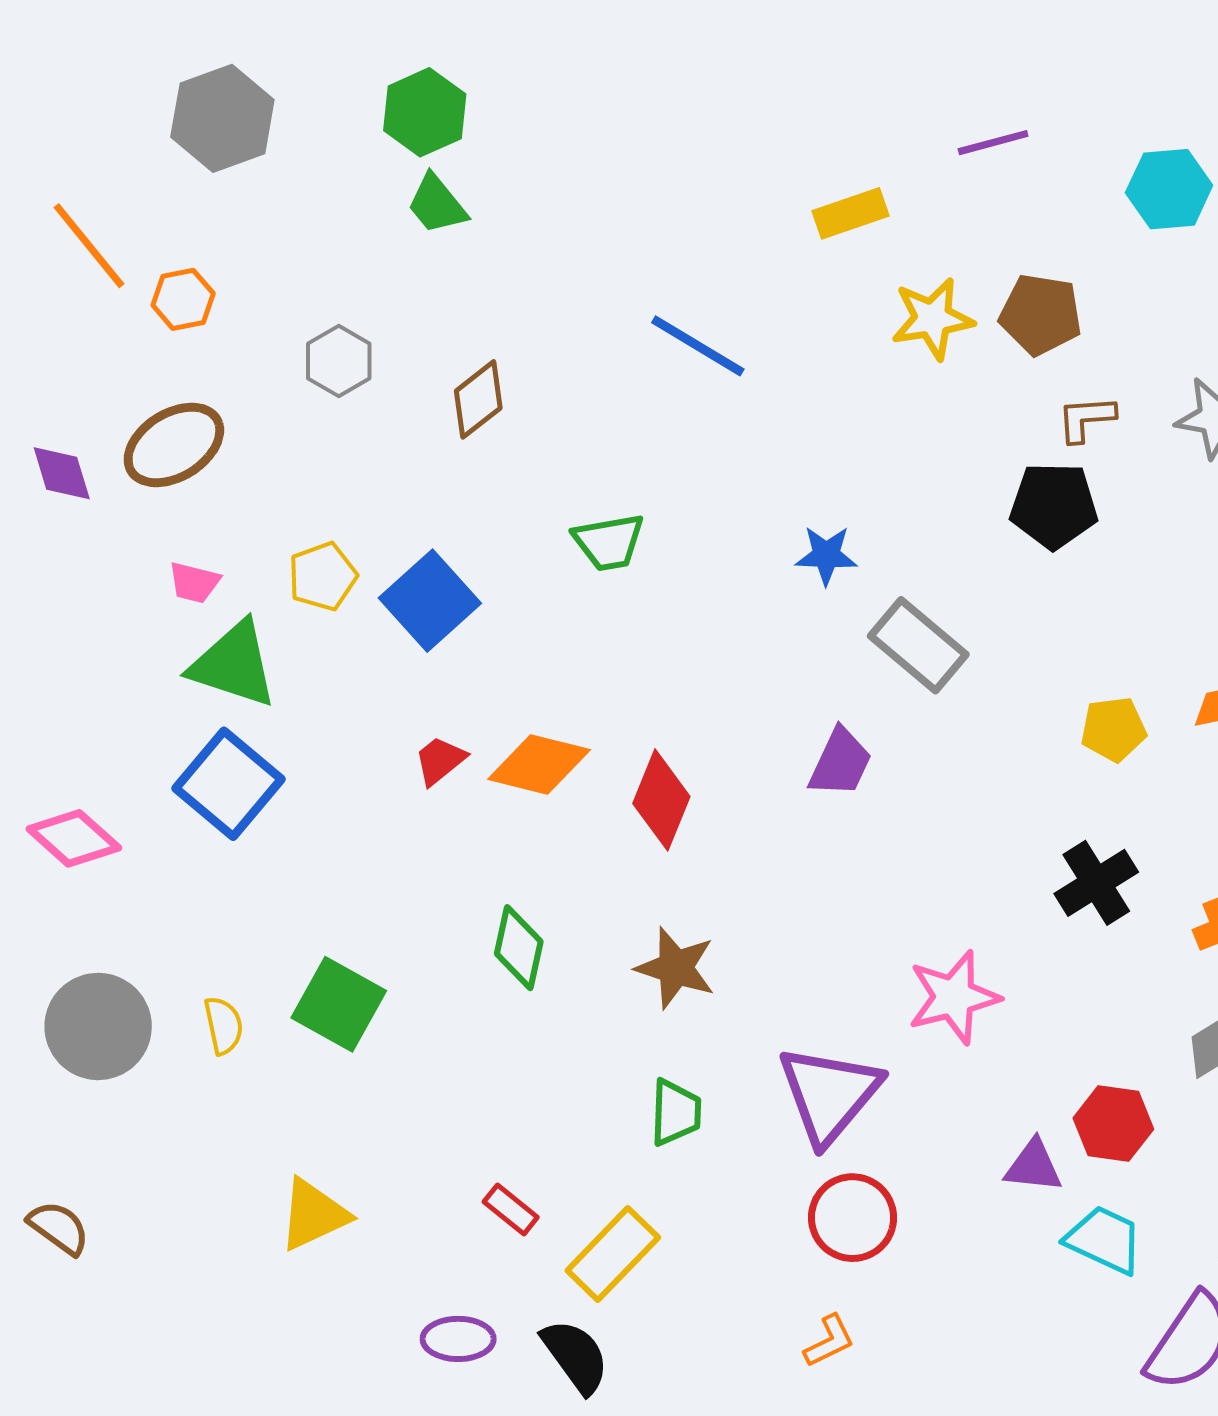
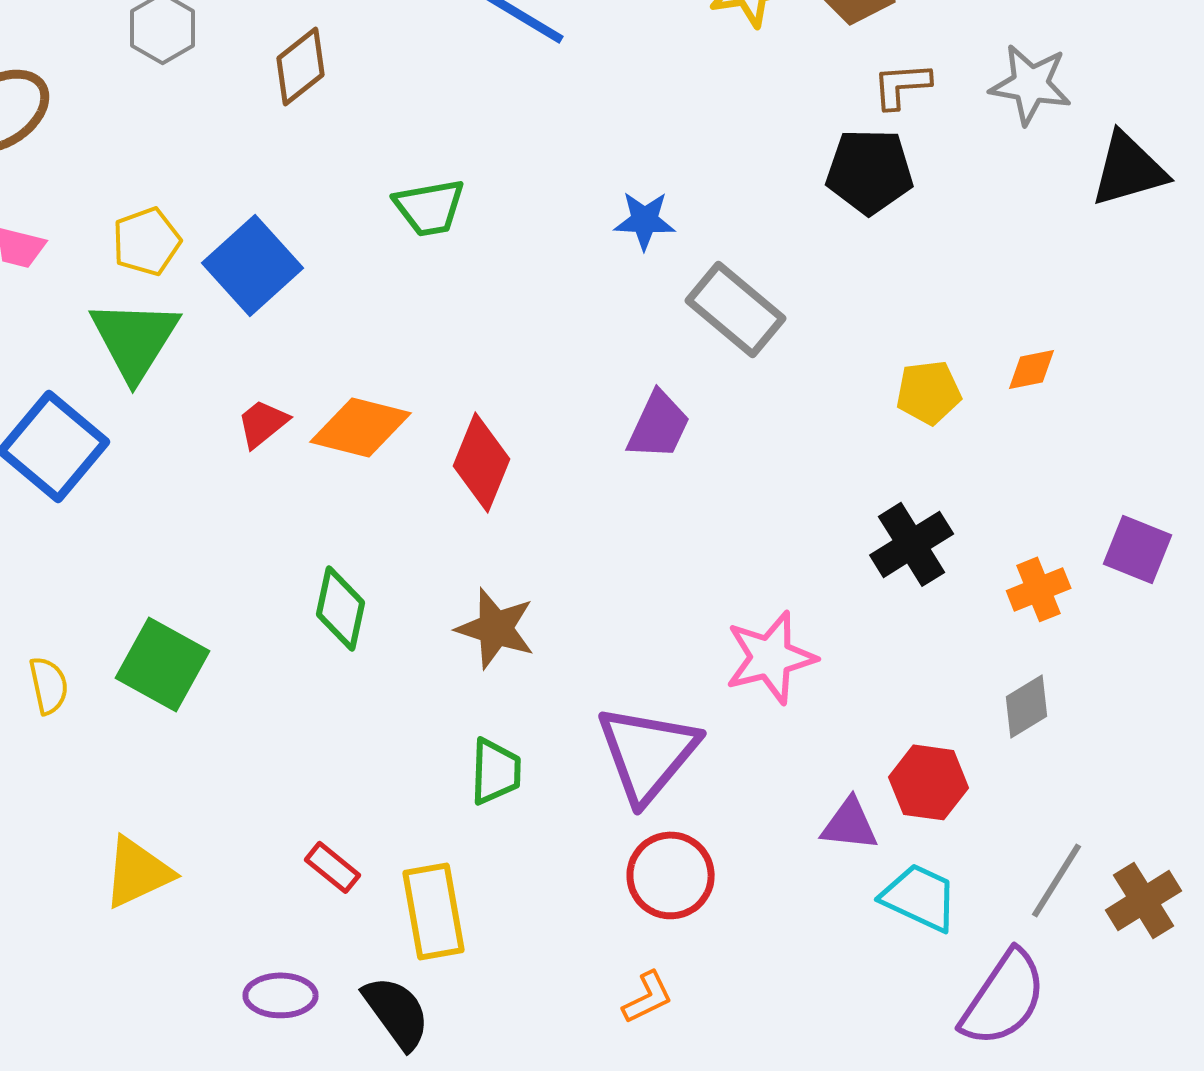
green triangle: (234, 664) -> (135, 339), moved, turned 44
yellow rectangle: (613, 1254) -> (434, 911), turned -54

